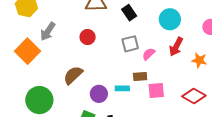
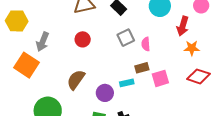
red arrow: (176, 47) -> (183, 26), moved
pink semicircle: (149, 54) -> (146, 44), turned -40
orange star: (199, 60) -> (192, 48), moved

